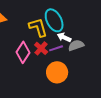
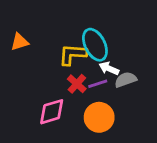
yellow L-shape: (38, 27) -> (73, 54), turned -70
pink diamond: (23, 52) -> (52, 112), moved, turned 40

